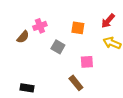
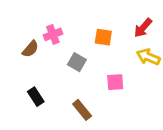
brown rectangle: (76, 83) -> (82, 110), moved
black rectangle: (27, 88) -> (36, 97), moved, turned 48

